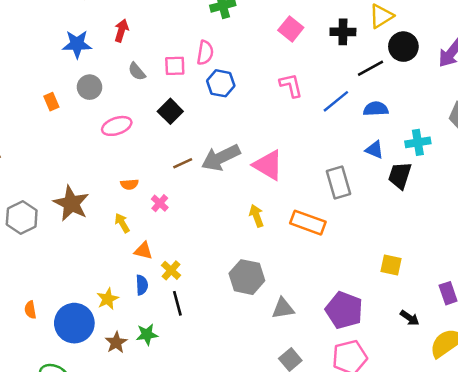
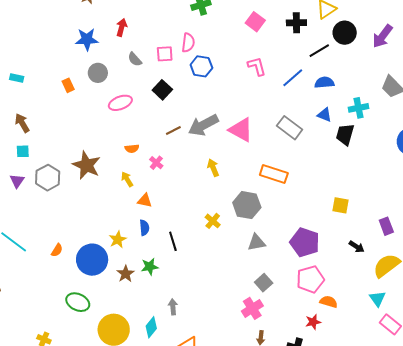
gray rectangle: (339, 182) -> (290, 128), moved, turned -35
yellow arrow: (256, 216) -> (213, 168), moved
yellow cross: (171, 270) -> (213, 221), moved
gray hexagon: (247, 277) -> (247, 205), moved
orange semicircle: (30, 310) -> (57, 250), turned -136

